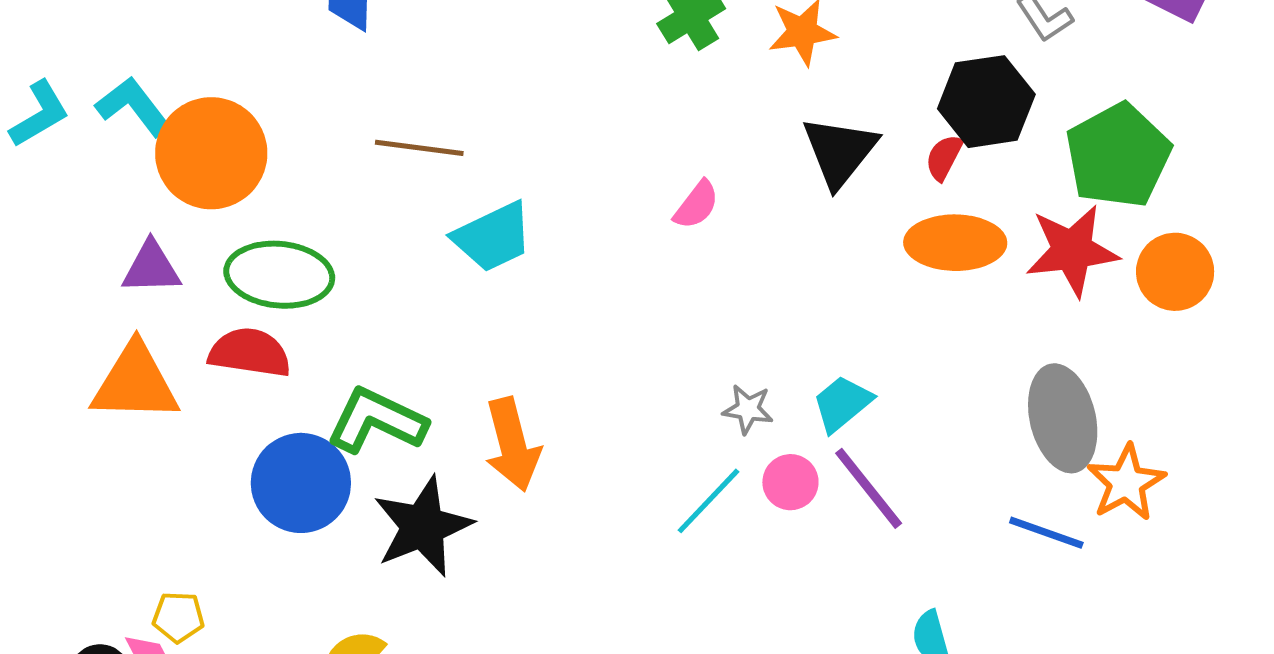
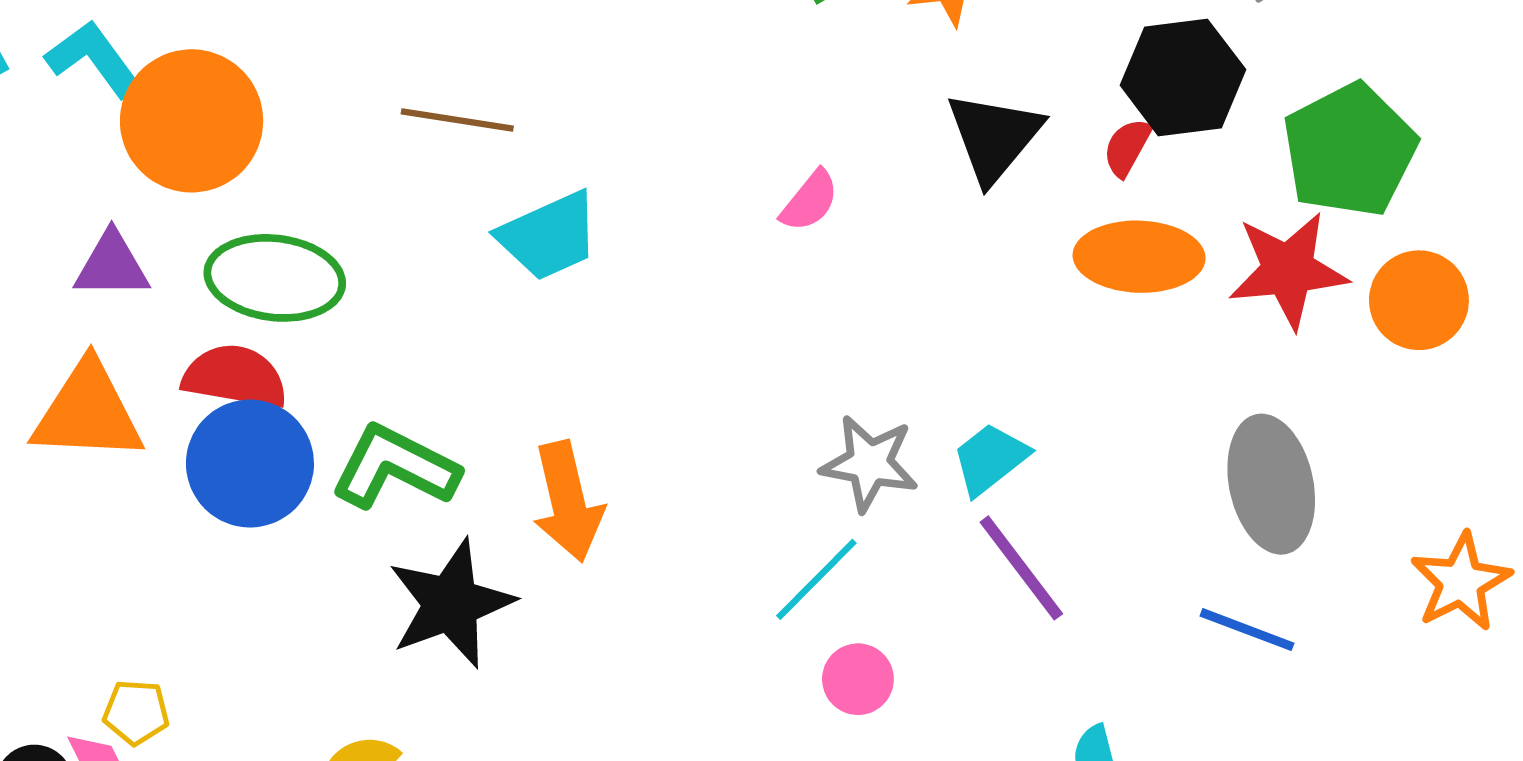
gray star: (748, 409) -> (869, 463), size x1.5
pink circle: (790, 482) -> (858, 679), moved
blue circle: (301, 483) -> (250, 464), moved
orange star: (1126, 483) -> (1461, 582), moved

